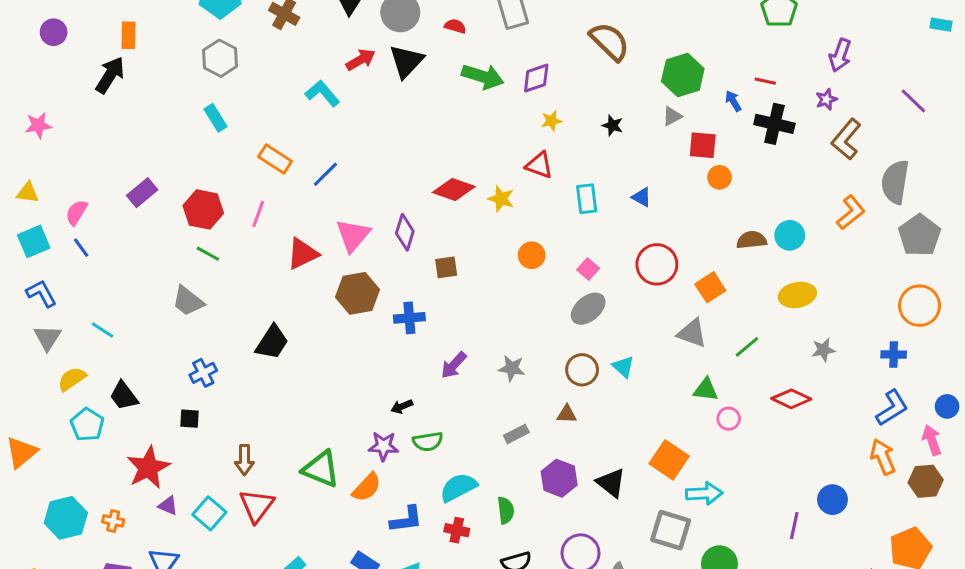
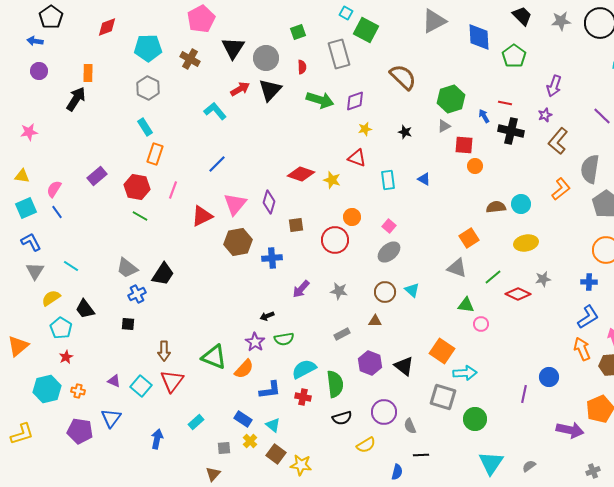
red semicircle: (455, 26) -> (302, 67), turned 72
orange rectangle: (275, 159) -> (155, 154), moved, turned 75
red circle: (657, 264) -> (335, 240), moved
gray trapezoid: (188, 301) -> (127, 268), moved
black trapezoid: (272, 342) -> (163, 274), moved
red diamond: (791, 399) -> (518, 294), moved
purple star: (383, 446) -> (255, 342), turned 30
red star: (148, 468) -> (66, 357), moved, size x0.5
green semicircle: (506, 510) -> (335, 384), size x1.5

